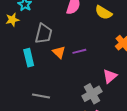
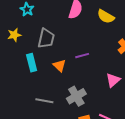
yellow star: (12, 20) -> (14, 35), moved
orange triangle: (59, 52) -> (59, 66), moved
gray cross: (92, 94) -> (76, 96), moved

